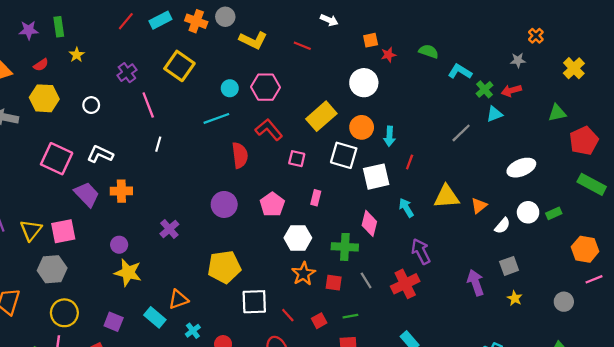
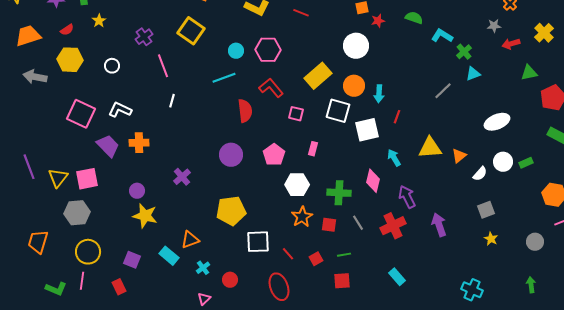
red arrow: (511, 90) -> (511, 44), moved
pink diamond: (369, 223) -> (373, 181), moved
purple arrow: (476, 283) -> (439, 225), moved

